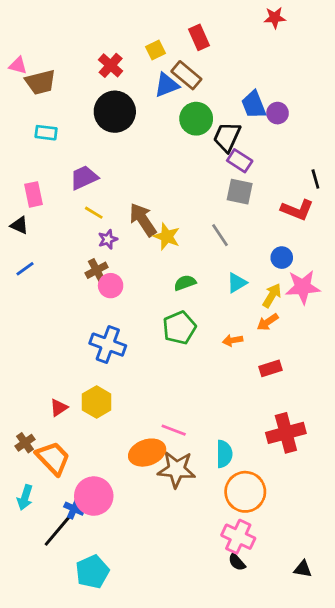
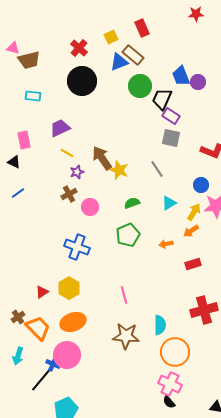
pink circle: (111, 286) -> (90, 207), moved
pink line: (174, 430) -> (124, 295), moved, turned 54
orange ellipse: (147, 453) -> (73, 322), moved

